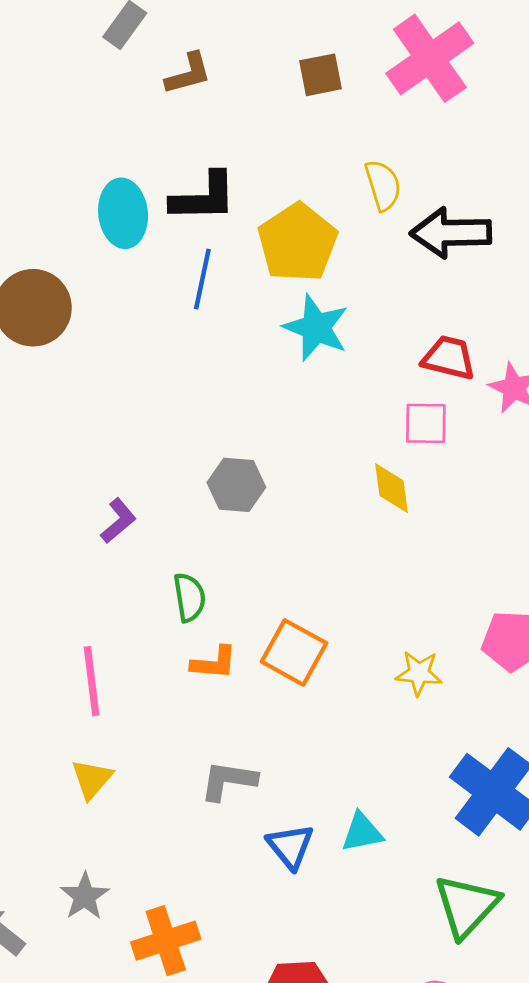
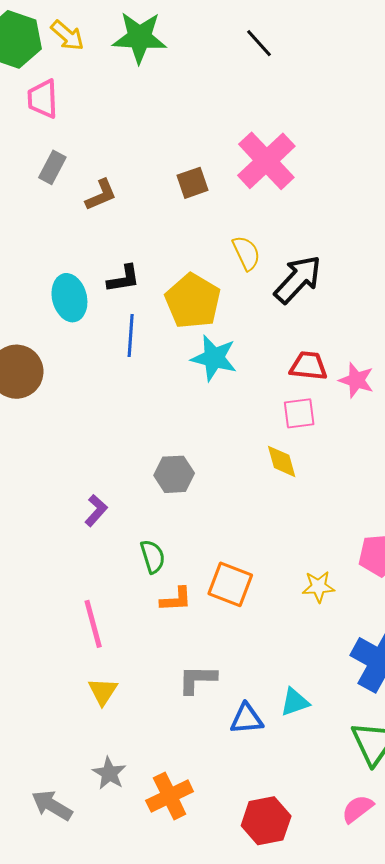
black L-shape: (204, 197) -> (124, 279), size x0.7
black arrow: (451, 233) -> (298, 279), turned 142
blue triangle: (290, 846) -> (247, 719), turned -48

